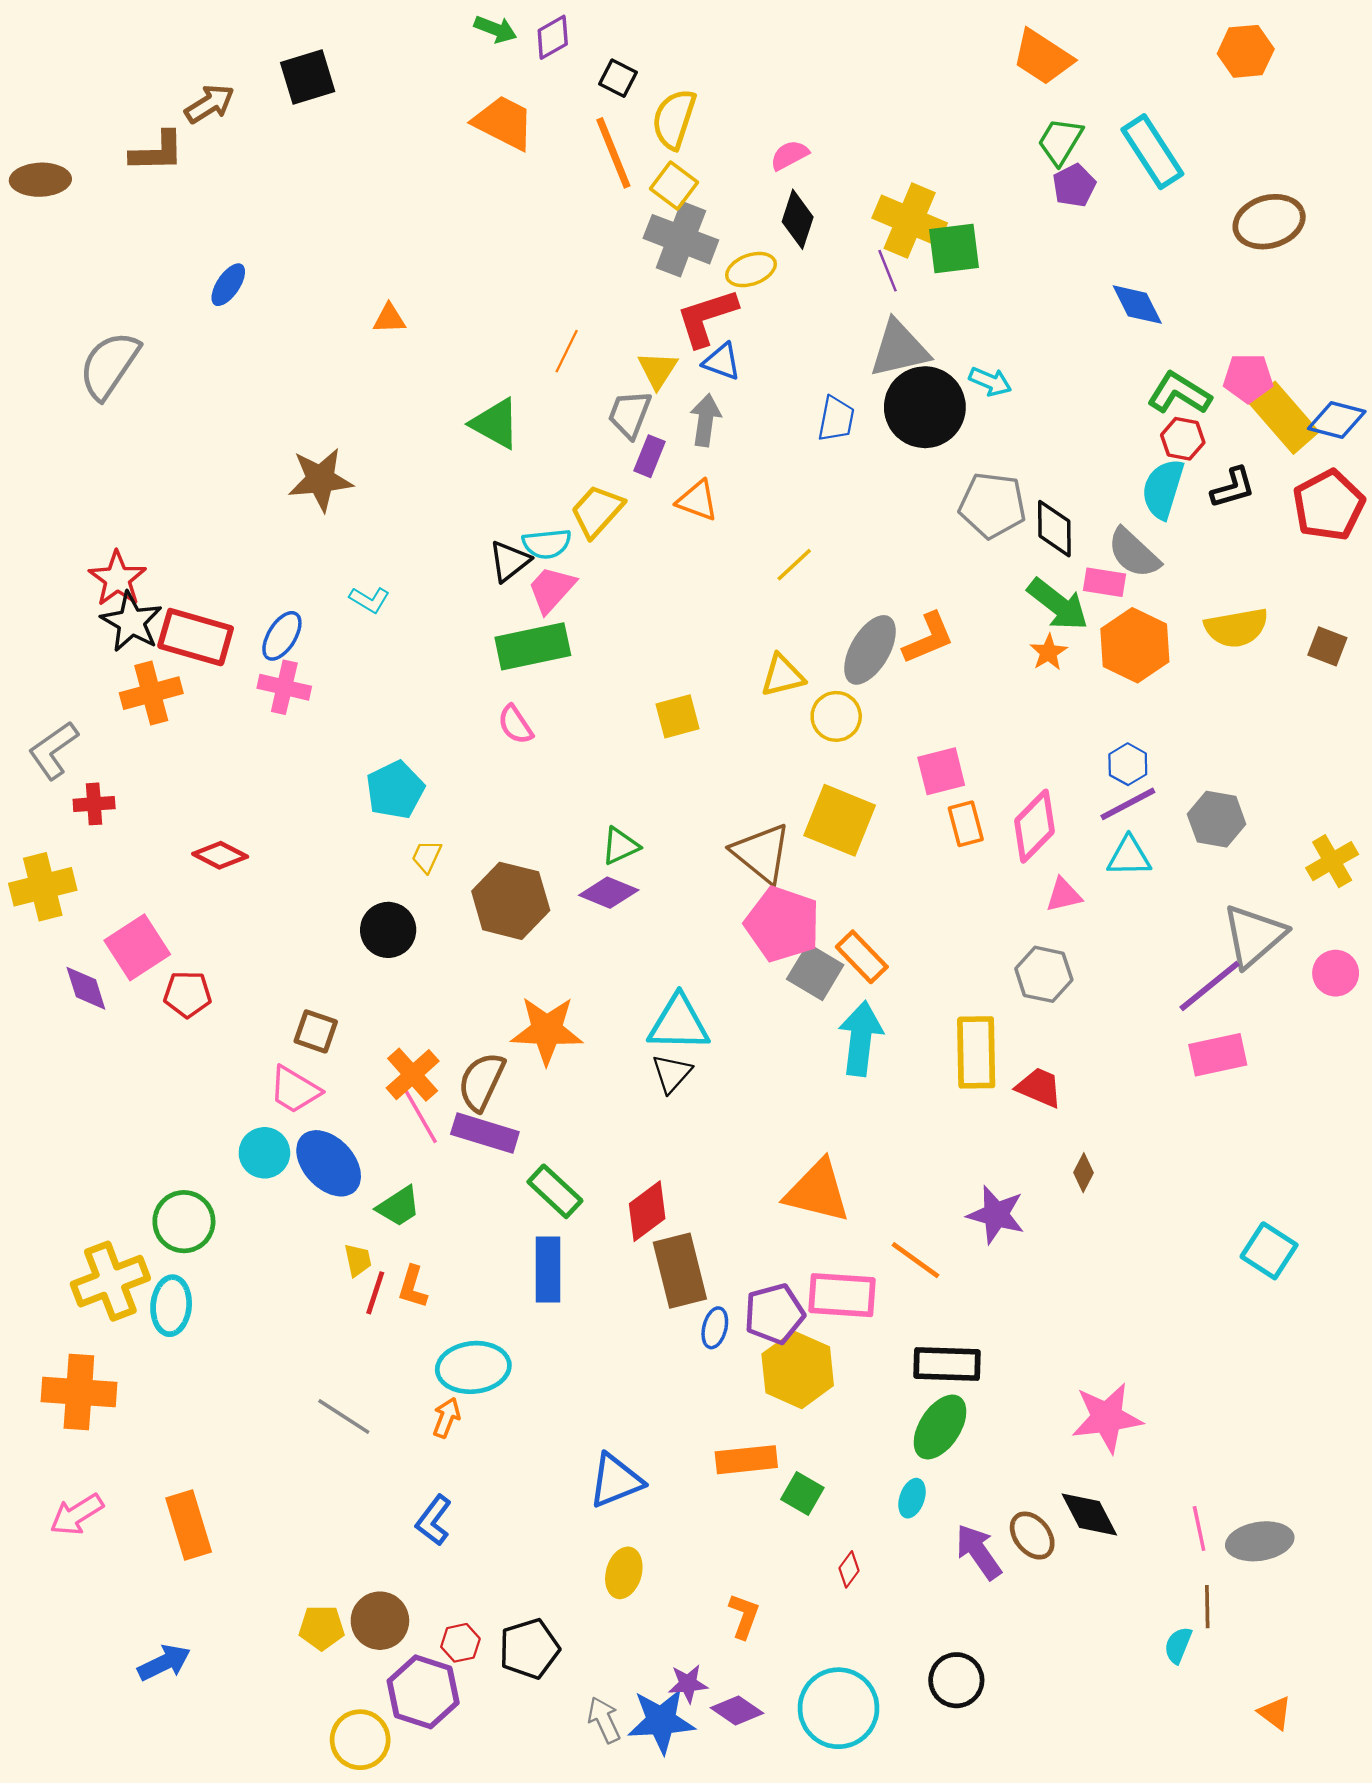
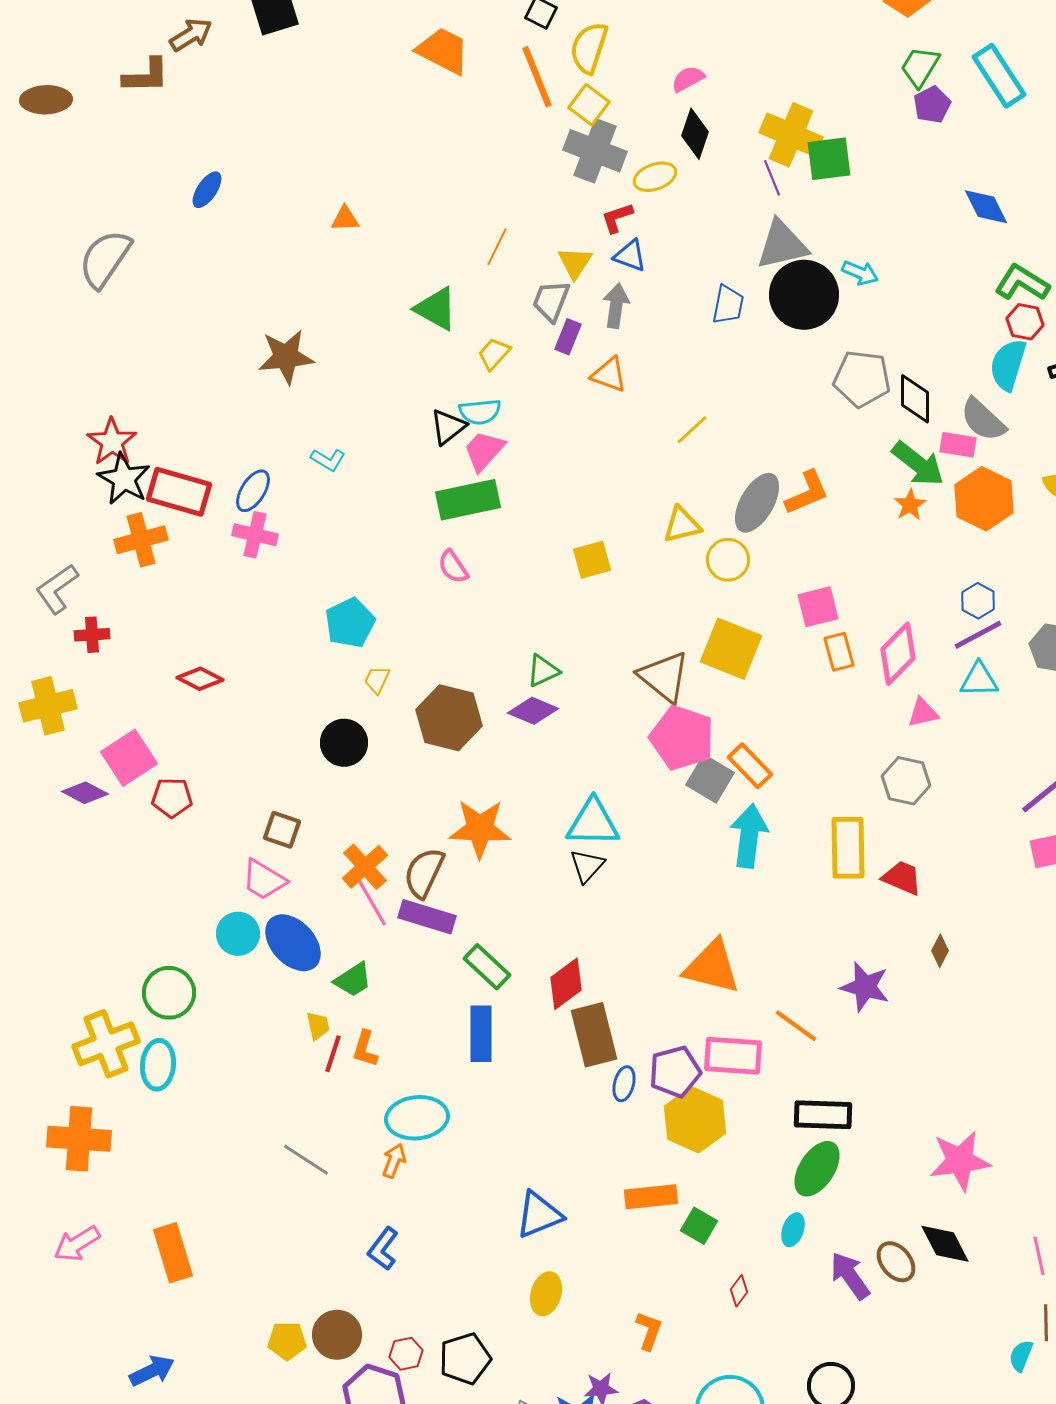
red L-shape: (707, 317) -> (617, 218), size x0.6
yellow trapezoid: (597, 511) -> (494, 354), moved, size x0.7
purple diamond: (86, 988) -> (85, 793), turned -45

